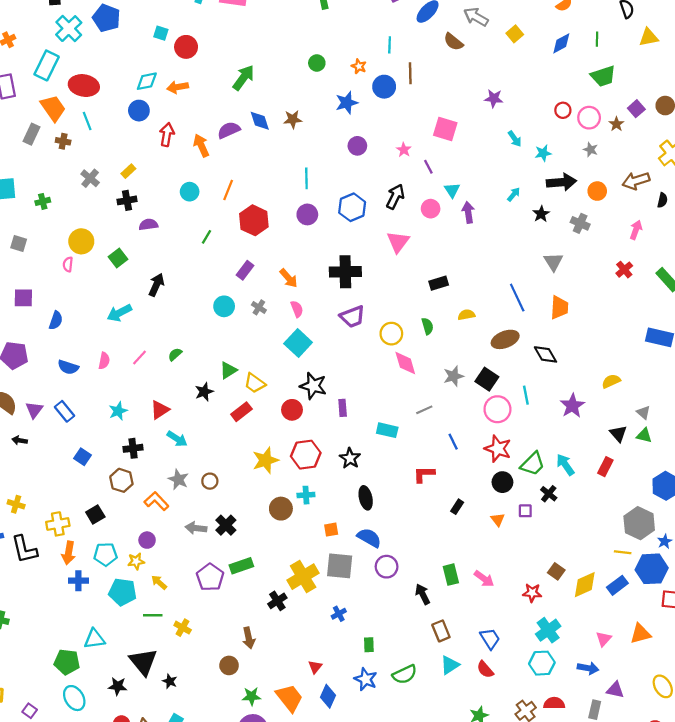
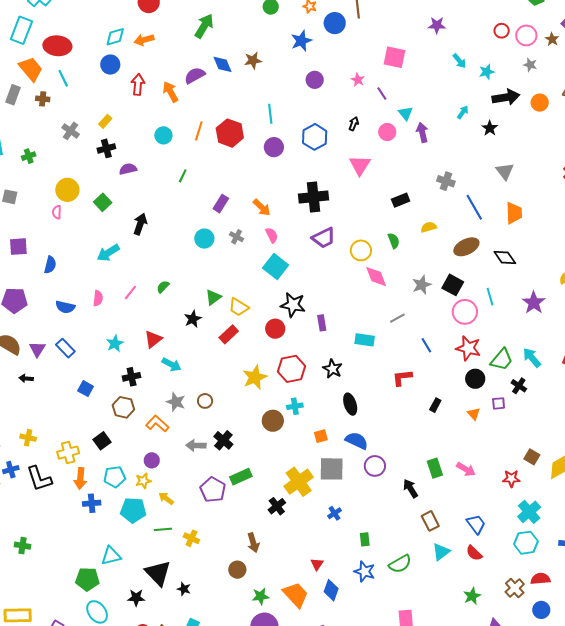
black arrow: (395, 197) -> (354, 124), size x0.6
red hexagon: (254, 220) -> (230, 133), moved
gray cross: (580, 223) -> (446, 181), moved

